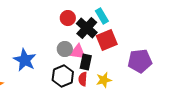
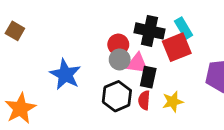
cyan rectangle: (102, 16) -> (184, 28), moved
red circle: (68, 18) -> (118, 45), moved
black cross: (87, 28) -> (150, 31), turned -30

